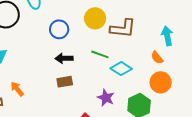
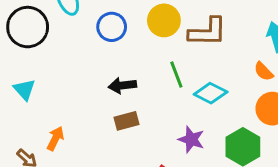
blue circle: (59, 29) -> (112, 27), moved
green line: (100, 54) -> (176, 75), turned 54
orange arrow: (17, 89) -> (55, 138), turned 70

